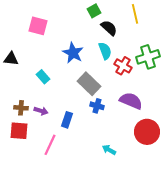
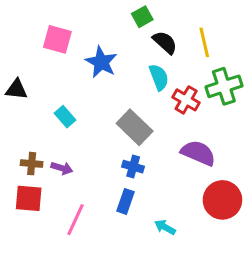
yellow line: (135, 14) -> (204, 42), moved
blue star: (73, 53) -> (101, 62), moved
blue cross: (97, 106) -> (133, 167), moved
blue rectangle: (67, 120) -> (126, 201), moved

